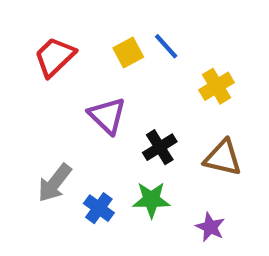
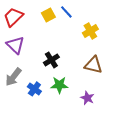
purple triangle: (107, 116) -> (15, 45), moved
black cross: (160, 147) -> (51, 60), moved

